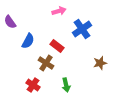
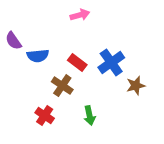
purple semicircle: (10, 22) -> (13, 41), moved
blue cross: (82, 29) -> (111, 62), moved
blue semicircle: (28, 41) -> (38, 56), turned 56

